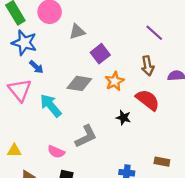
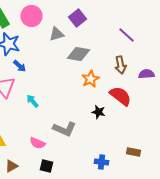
purple square: (100, 54) -> (77, 18), moved
gray diamond: (79, 83) -> (78, 54), moved
cyan arrow: (51, 105) -> (32, 101), size x0.6
gray L-shape: (86, 136) -> (64, 129), turned 50

